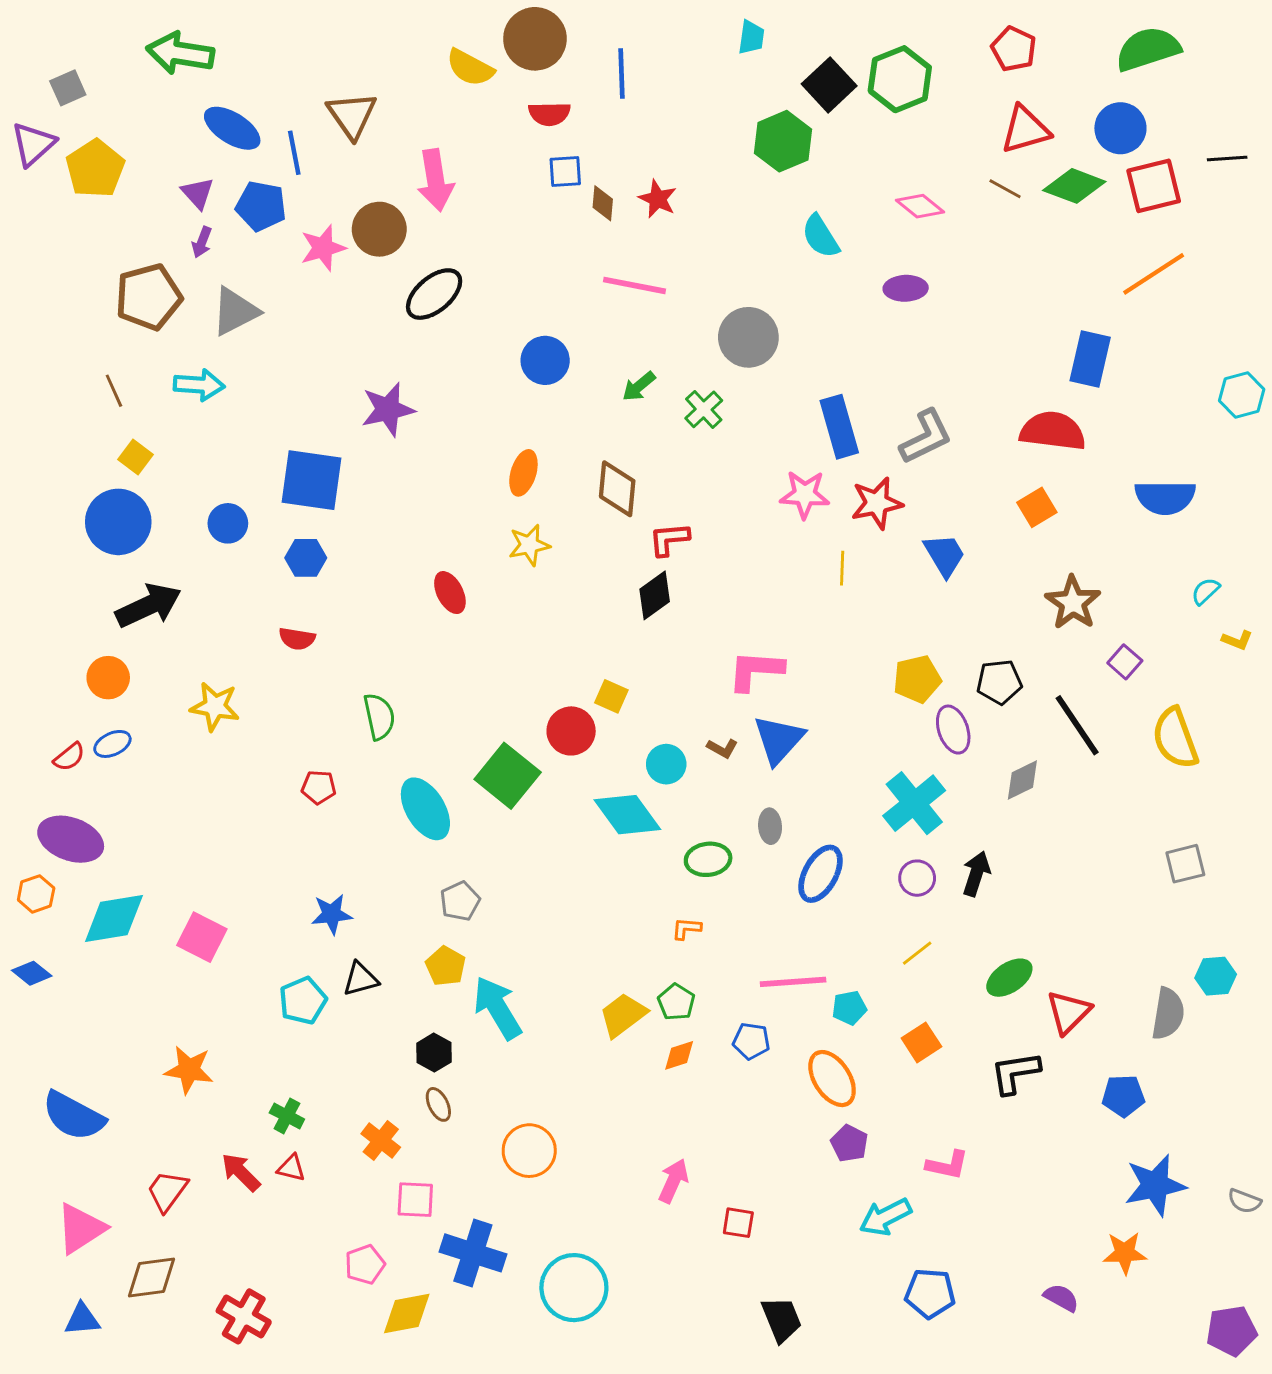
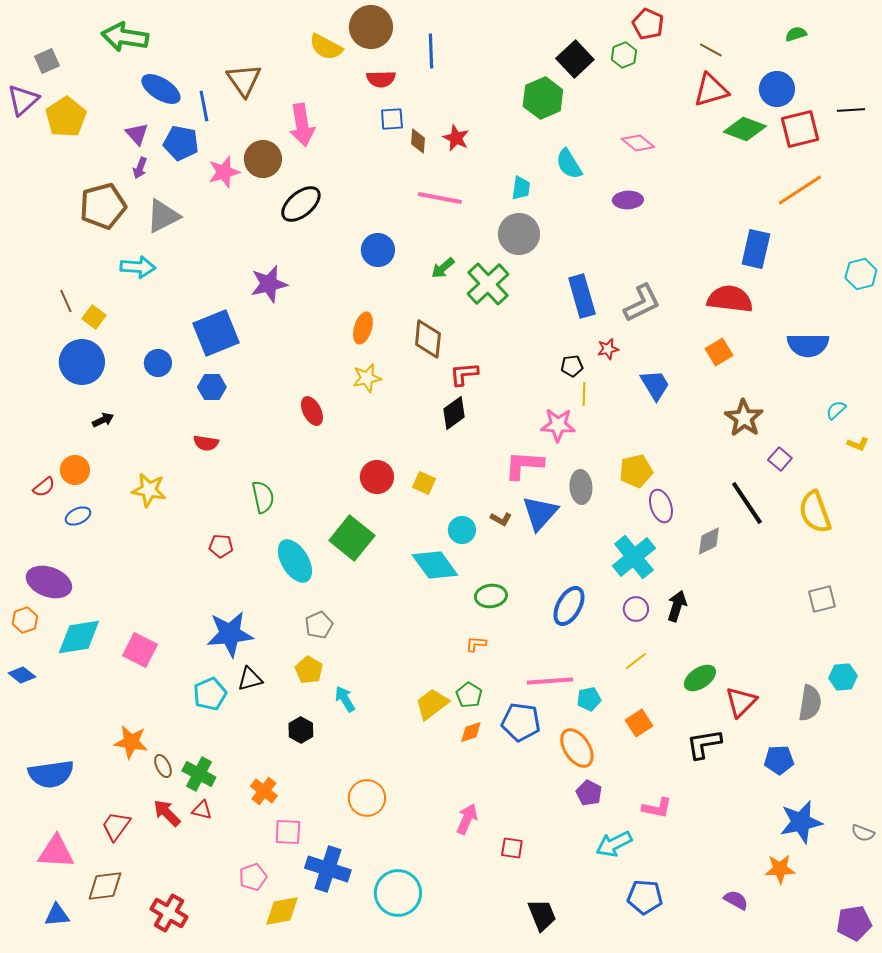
cyan trapezoid: (751, 37) -> (521, 188), moved
red pentagon: (1014, 49) -> (648, 24), moved
green semicircle: (1148, 49) -> (796, 34), size x0.5
green hexagon: (900, 79) -> (624, 55), size x0.6
brown line: (1005, 189) -> (711, 50), moved
brown line: (114, 391) -> (66, 301), moved
green cross: (704, 409) -> (488, 284), size x1.6
blue square: (311, 480) -> (216, 333), turned -30
pink star: (805, 494) -> (558, 425), moved
red star: (877, 503) -> (608, 349), size x0.6
black arrow: (149, 606) -> (103, 420), size x0.5
black pentagon: (999, 682) -> (572, 366), moved, size x0.7
red circle: (571, 731) -> (377, 477), moved
red semicircle: (69, 757) -> (44, 487), moved
gray ellipse: (770, 826) -> (581, 487), moved, size x1.4
blue star: (332, 914) -> (230, 634), size x1.6
cyan arrow: (497, 1008) -> (345, 699), size x0.6
blue pentagon: (751, 1041) -> (521, 722), size x1.5
brown ellipse: (438, 1104) -> (163, 766), moved
blue semicircle: (74, 1116) -> (51, 774), turned -36
green cross: (287, 1116) -> (199, 774), size x1.4
pink triangle: (81, 1228) -> (56, 852), turned 36

